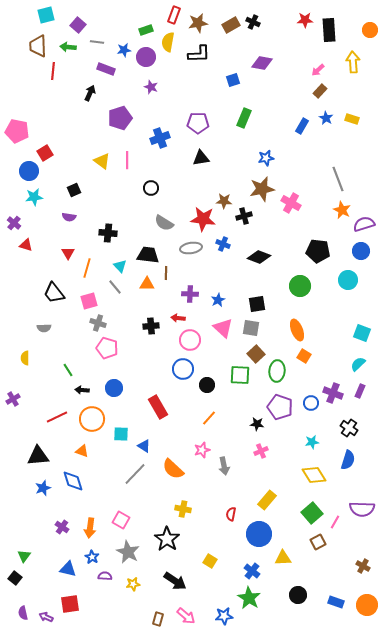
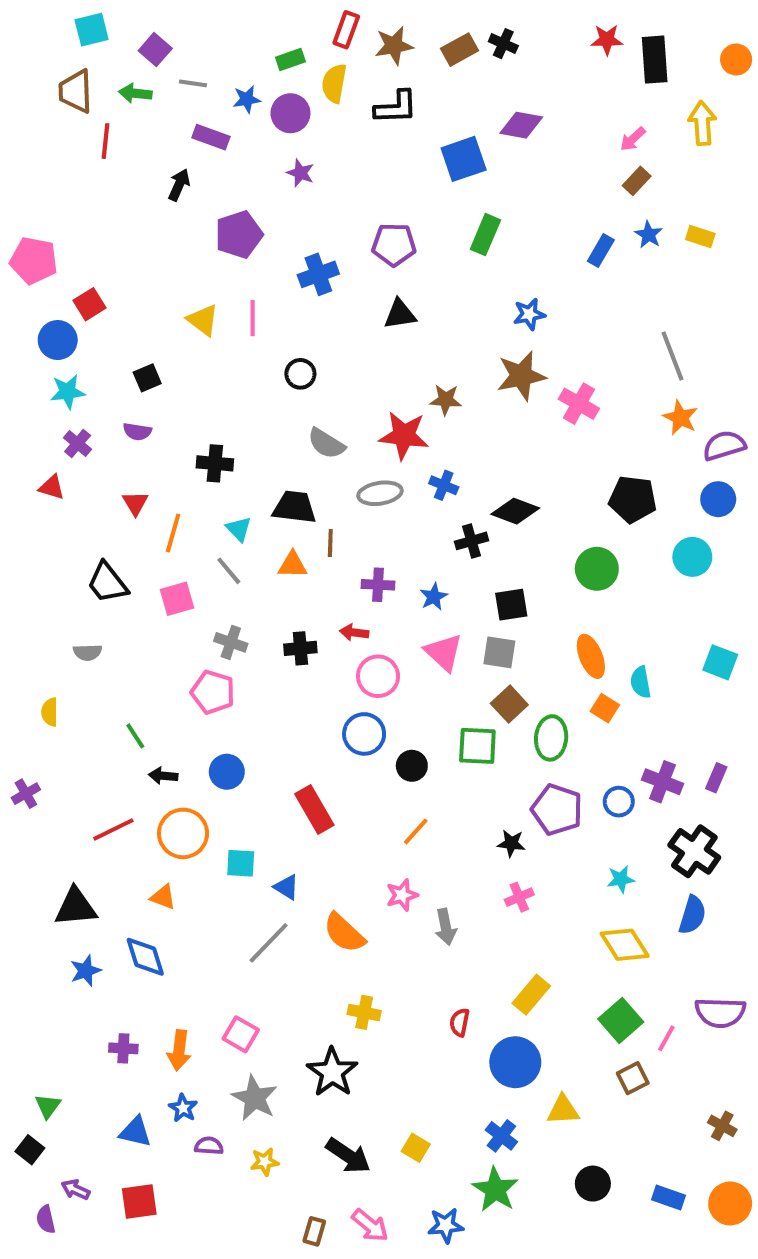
blue square: (233, 80) -> (464, 159), size x1.6
black cross: (244, 216) -> (472, 541), moved
purple cross: (14, 223) -> (78, 443), moved
gray cross: (98, 323) -> (231, 642), moved
cyan semicircle: (358, 364) -> (641, 682), moved, turned -56
black cross: (349, 428) -> (694, 851), size x1.4
purple cross: (62, 527) -> (123, 1048), turned -32
yellow square: (210, 561) -> (416, 1148), moved
purple arrow: (46, 617) -> (76, 1190), moved

